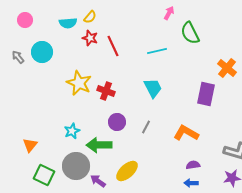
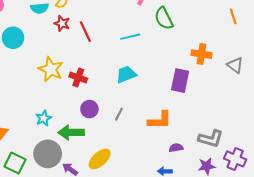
orange cross: (227, 68) -> (202, 54), turned -30
cyan trapezoid: (153, 88) -> (126, 74), turned -85
orange L-shape: (186, 133) -> (160, 120), turned 150
purple semicircle: (193, 165) -> (176, 148), moved

